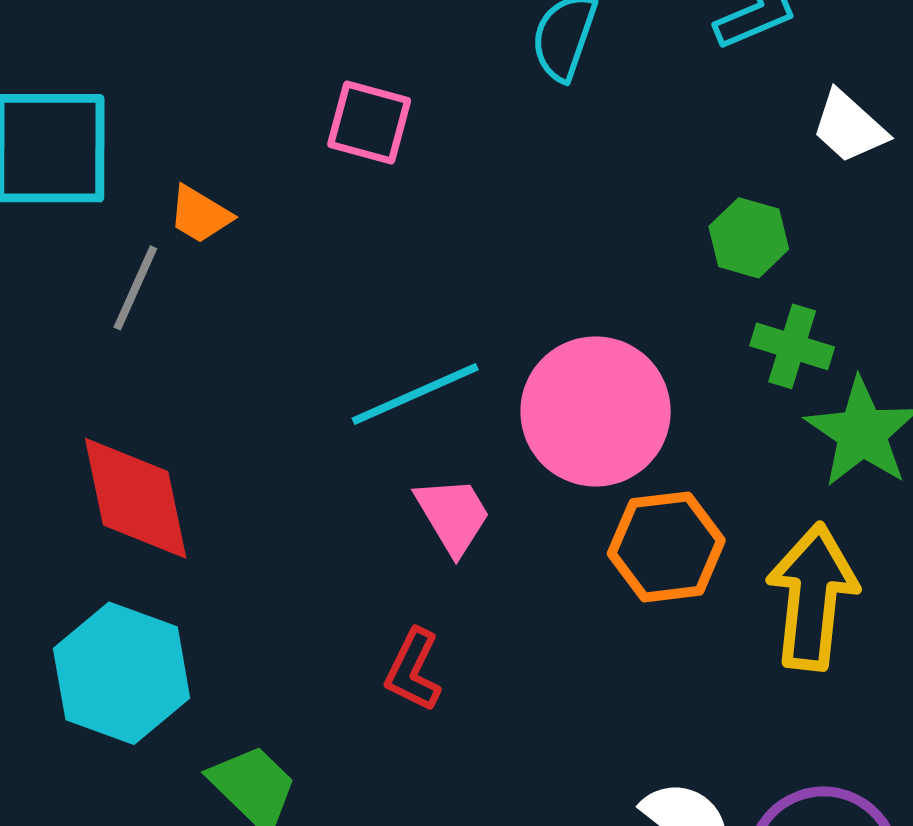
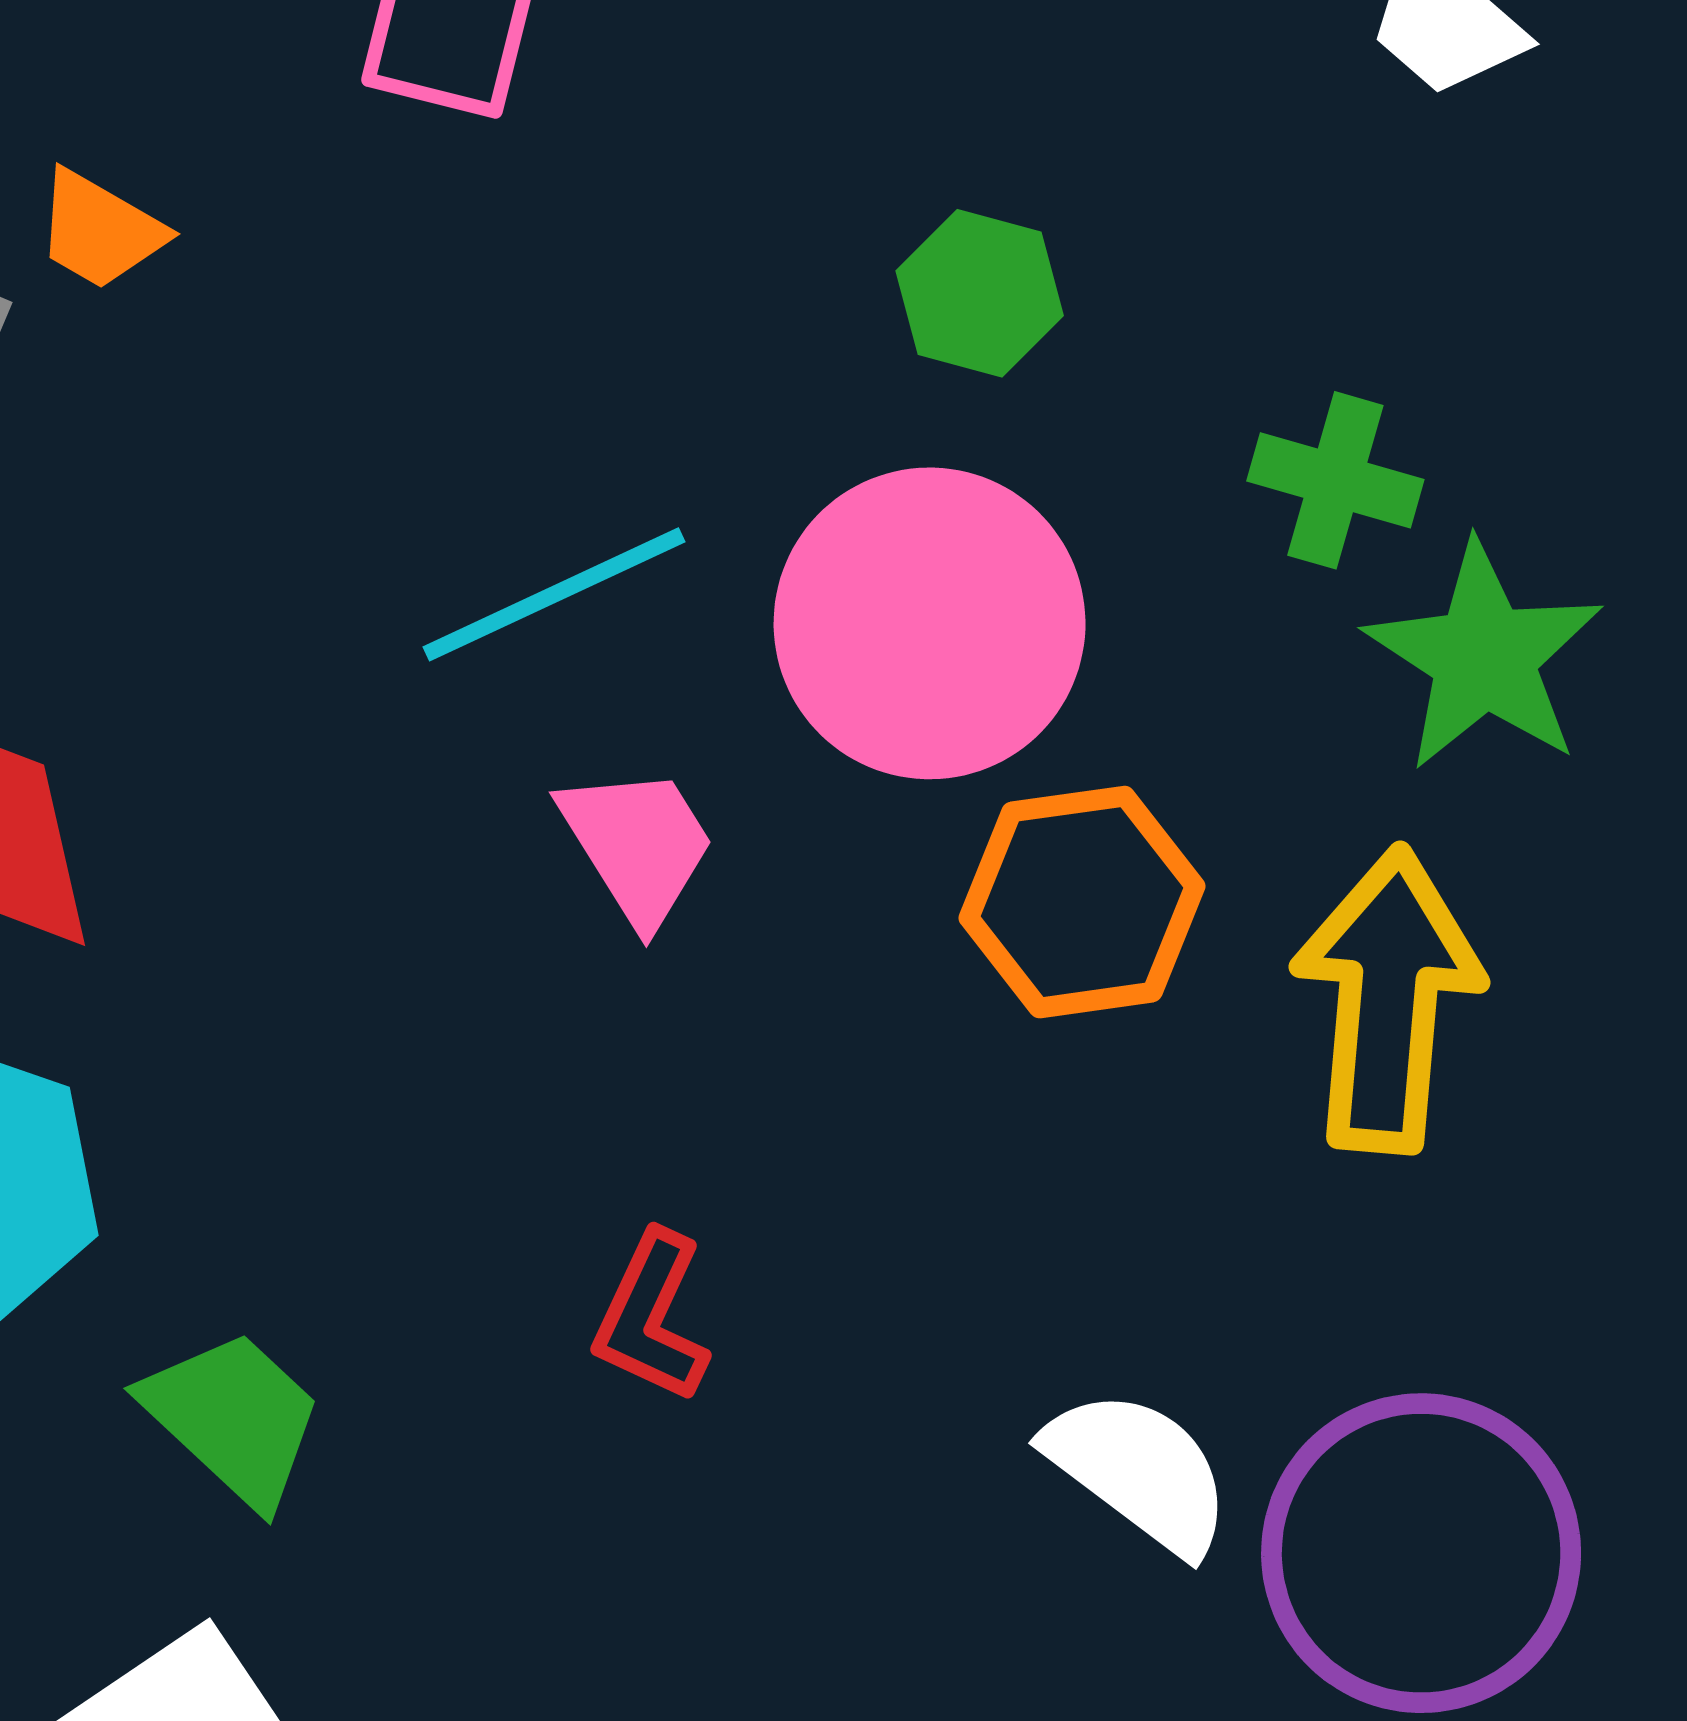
green hexagon: (749, 238) -> (980, 293), moved
red L-shape: (413, 670) -> (651, 1317), moved

